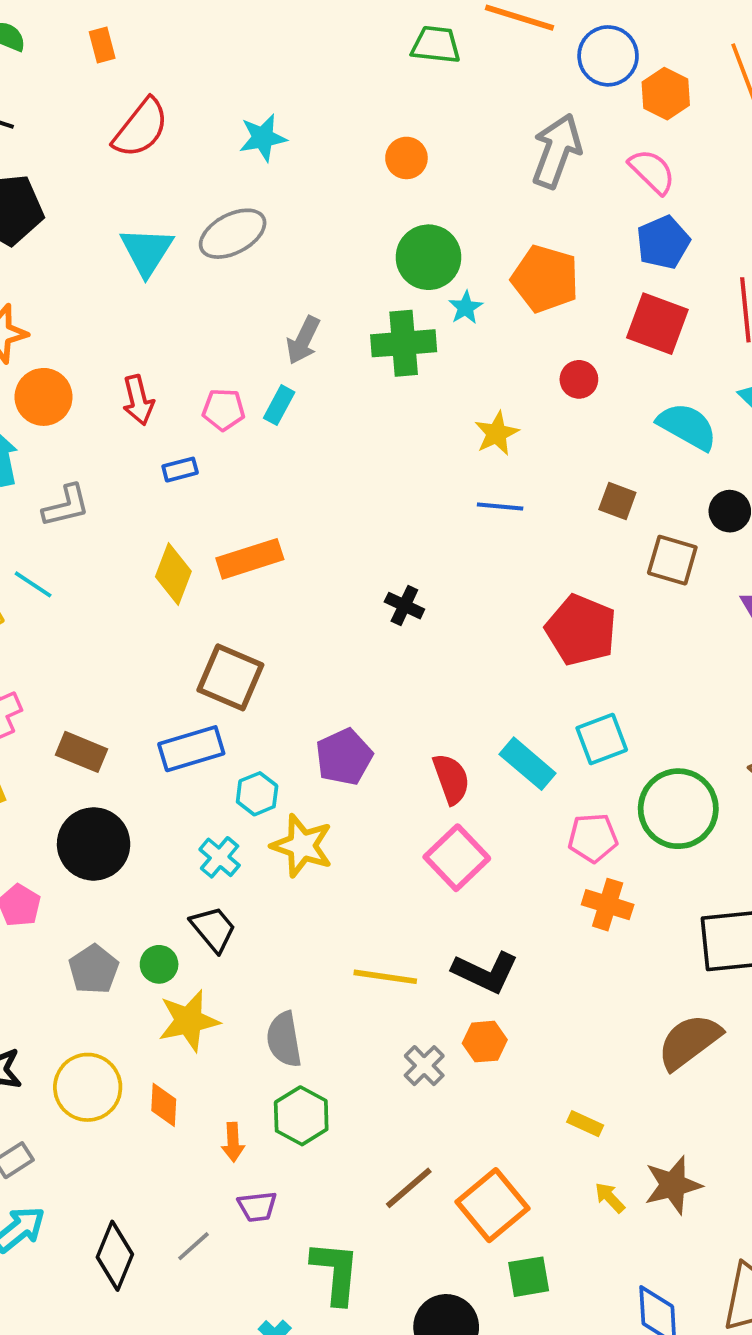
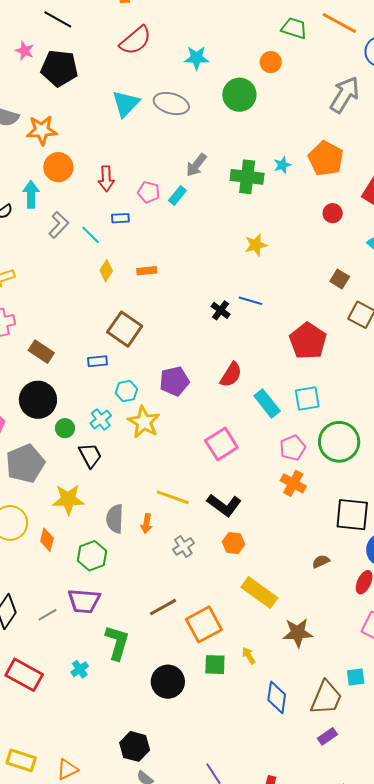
orange circle: (406, 158) -> (271, 62), moved
gray ellipse: (233, 234) -> (171, 104), turned 32
green circle: (429, 257) -> (239, 95), moved
yellow star: (497, 433) -> (256, 245), moved
gray L-shape: (66, 506) -> (59, 225), turned -44
blue line: (500, 507) -> (250, 301), moved
orange rectangle: (250, 559) -> (147, 271), size x0.6
yellow diamond: (173, 574) -> (106, 271), size x0.7
cyan line: (33, 584) -> (91, 235), moved
blue rectangle: (191, 749) -> (97, 361), size x0.6
red semicircle: (451, 779) -> (231, 375), moved, turned 40
pink pentagon: (593, 838) -> (293, 448), turned -30
green circle: (159, 964) -> (65, 428), moved
gray pentagon: (94, 969) -> (25, 464), size x1.5
orange hexagon: (485, 1042) -> (234, 543), moved
brown semicircle: (689, 1042) -> (321, 561), size x0.5
green hexagon: (301, 1116) -> (92, 556), moved
yellow rectangle: (585, 1124) -> (259, 592), size x2.0
orange arrow: (233, 1142) -> (146, 524), moved
yellow arrow: (610, 1198) -> (249, 656), moved
purple trapezoid: (257, 1207) -> (84, 601), size x1.6

